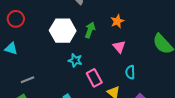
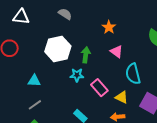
green arrow: (90, 30) -> (86, 55), moved
cyan triangle: (11, 49) -> (34, 81), moved
cyan semicircle: (130, 72) -> (133, 74), size x1.5

